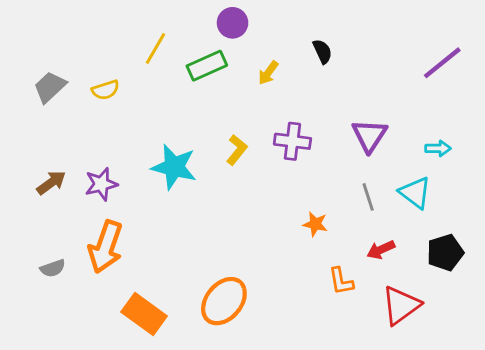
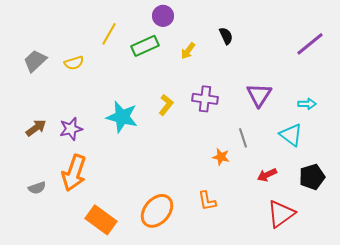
gray line: (368, 197) -> (243, 138), moved
orange L-shape: (341, 281) -> (207, 201), moved

